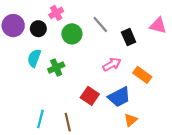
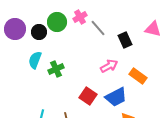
pink cross: (56, 13) -> (80, 17), moved
green circle: (72, 34) -> (57, 22), moved

